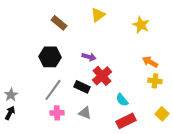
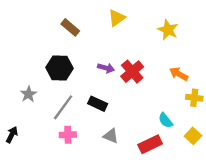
red cross: (102, 76) -> (132, 72), moved
yellow cross: (155, 81) -> (194, 98), moved
gray star: (11, 95) -> (28, 94), moved
cyan semicircle: (122, 100) -> (166, 120), moved
gray triangle: (85, 113) -> (111, 136), moved

